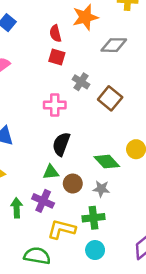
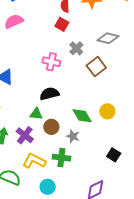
gray diamond: (114, 45) -> (108, 38), moved
black semicircle: (61, 144) -> (49, 94), turned 42
cyan circle: (95, 250) -> (48, 187), moved

